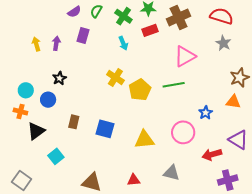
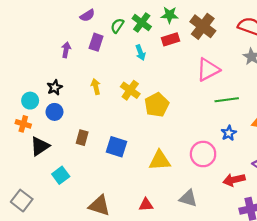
green semicircle: (96, 11) -> (117, 26), moved
brown cross: (179, 17) -> (203, 26), turned -30
yellow arrow: (36, 44) -> (96, 87), moved
black star: (59, 78) -> (55, 87), moved
green line: (174, 85) -> (227, 100), moved

